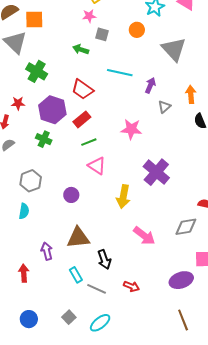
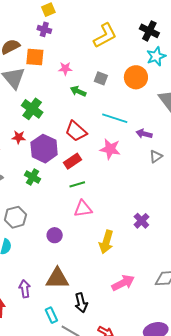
pink star: (89, 16) -> (65, 69), moved
orange circle: (137, 30) -> (136, 77), size x1.5
purple arrow: (150, 85) -> (144, 134), turned -105
red star: (18, 103) -> (19, 137), moved
pink star: (131, 129) -> (110, 149), moved
pink triangle: (97, 166) -> (83, 209), turned -48
purple cross: (156, 172) -> (141, 221), size x0.6
pink arrow: (144, 236) -> (123, 283), turned -70

